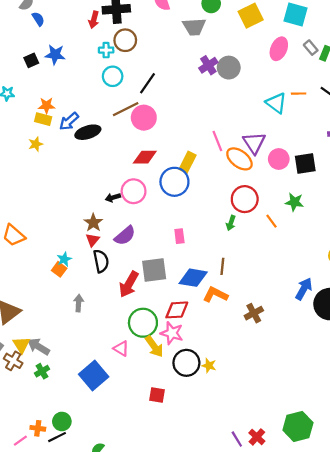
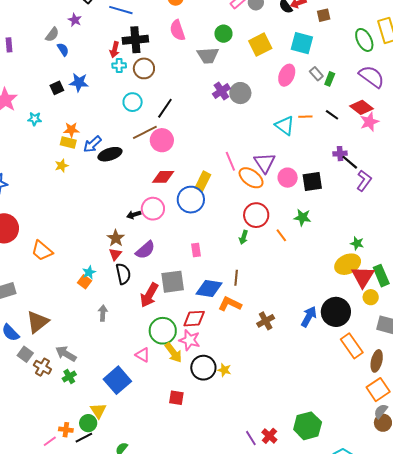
cyan cross: (106, 50) -> (119, 66), moved
blue arrow: (304, 289) -> (309, 317), moved
yellow triangle: (21, 345) -> (98, 411), moved

